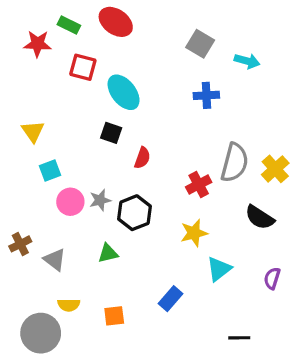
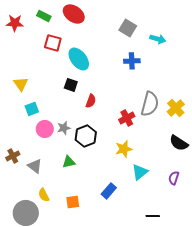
red star: (38, 44) -> (15, 23), moved
black semicircle: (260, 217) -> (179, 143), moved
yellow semicircle: (69, 305) -> (44, 195), turned 64

